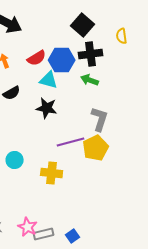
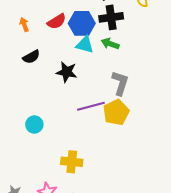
cyan triangle: (49, 80) -> (85, 45), moved
yellow cross: (52, 173) -> (72, 162), moved

